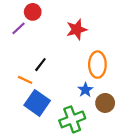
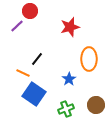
blue star: (85, 90) -> (69, 79), moved
brown circle: (105, 103) -> (96, 105), moved
green cross: (72, 119) -> (66, 109), size x0.7

